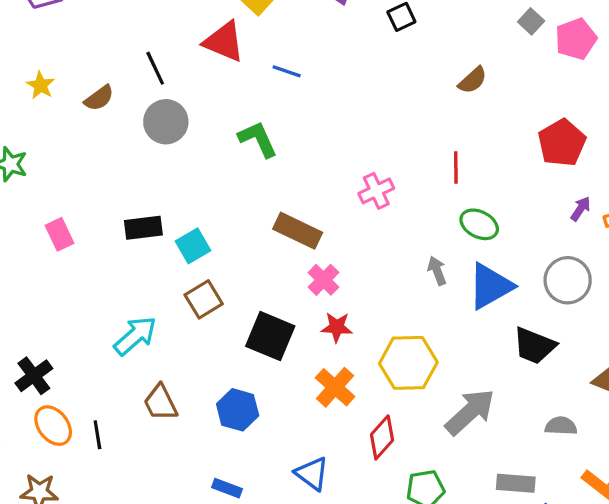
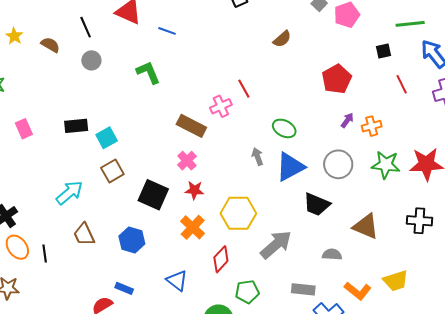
brown semicircle: (99, 98) -> (50, 45), turned -114
gray circle: (166, 122) -> (91, 60), size x0.7
red line: (456, 167) -> (244, 89), moved, turned -30
brown rectangle: (298, 231) -> (191, 126), moved

